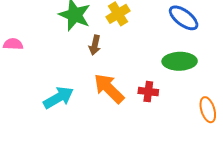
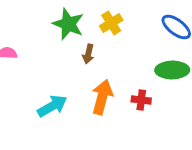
orange arrow: (109, 88) -> (102, 97), turned 60

